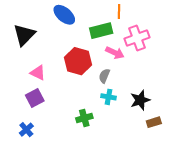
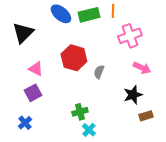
green rectangle: (101, 31) -> (89, 15), moved
pink arrow: (115, 53) -> (142, 68), moved
cyan cross: (109, 97) -> (89, 130), moved, turned 32

